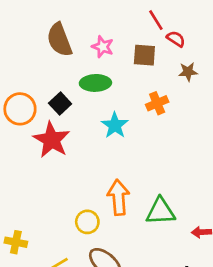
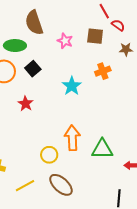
pink star: (103, 47) -> (65, 41), moved
green ellipse: (95, 83) -> (15, 46), moved
red star: (51, 140) -> (26, 104), moved, size x0.6

